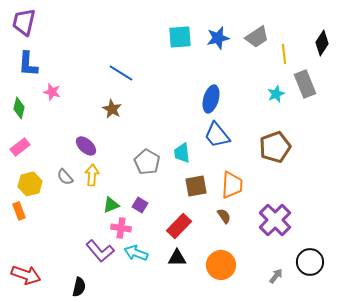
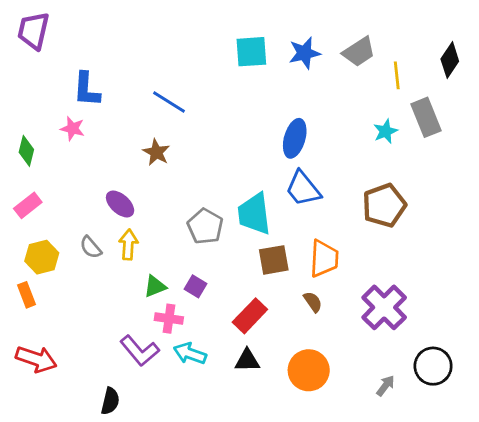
blue L-shape: (28, 64) -> (86, 89), moved
cyan trapezoid: (182, 153) -> (254, 214), size x1.5
red arrow: (26, 275) -> (36, 359), moved

